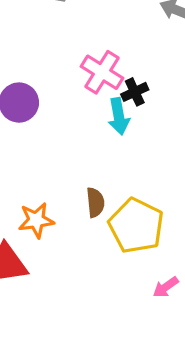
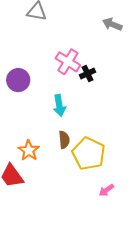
cyan arrow: (119, 116) -> (59, 105), moved
orange star: (36, 220) -> (29, 150), turned -30

